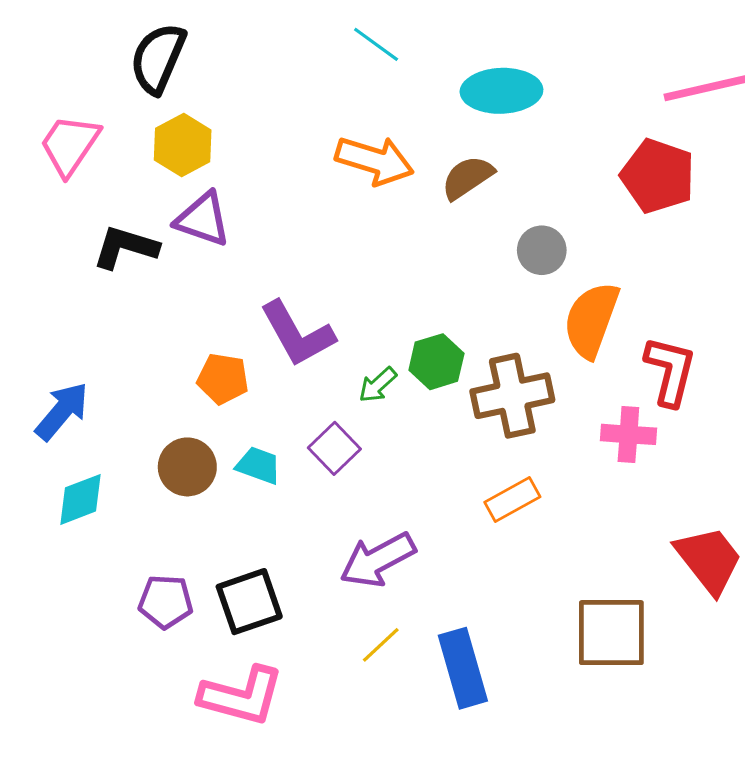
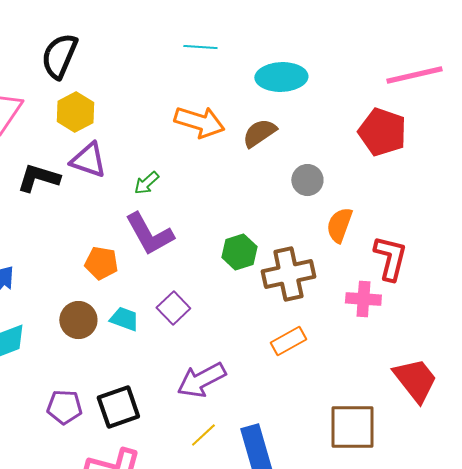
cyan line: (376, 44) -> (200, 47), turned -32
orange semicircle: (591, 320) -> (339, 225), size x0.7
green arrow: (378, 385) -> (146, 183), moved

